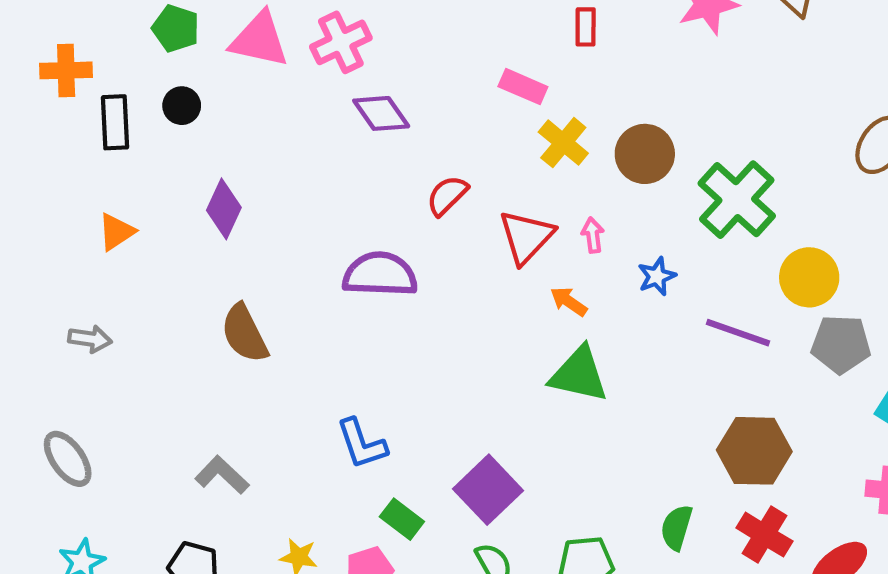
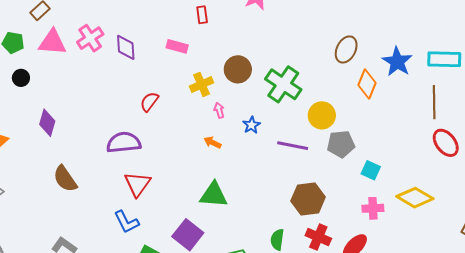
purple diamond: (381, 113) -> (126, 47), moved, turned 40
yellow cross: (563, 143) -> (202, 84), moved, turned 35
red triangle: (526, 237) -> (137, 184), moved
green triangle: (579, 374) -> (214, 195), moved

